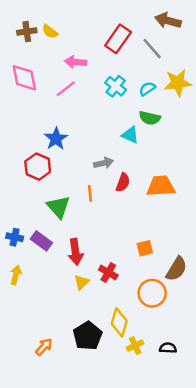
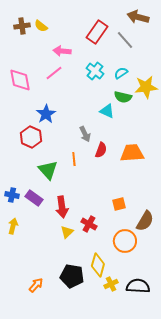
pink diamond: (24, 78) -> (20, 80), moved
yellow star: (178, 83) -> (146, 87), moved
gray arrow: (103, 163) -> (85, 134), turned 77
black pentagon: (88, 336) -> (72, 276), turned -30
black semicircle: (168, 348) -> (138, 286), size x1.6

